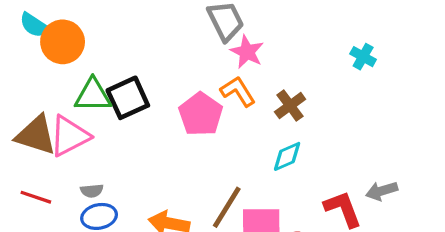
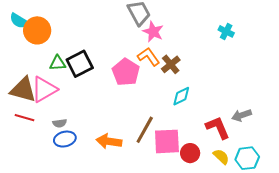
green triangle: (93, 95) -> (58, 63), size x0.7
brown cross: (290, 106) -> (171, 64), moved
red line: (36, 197) -> (25, 118), moved

